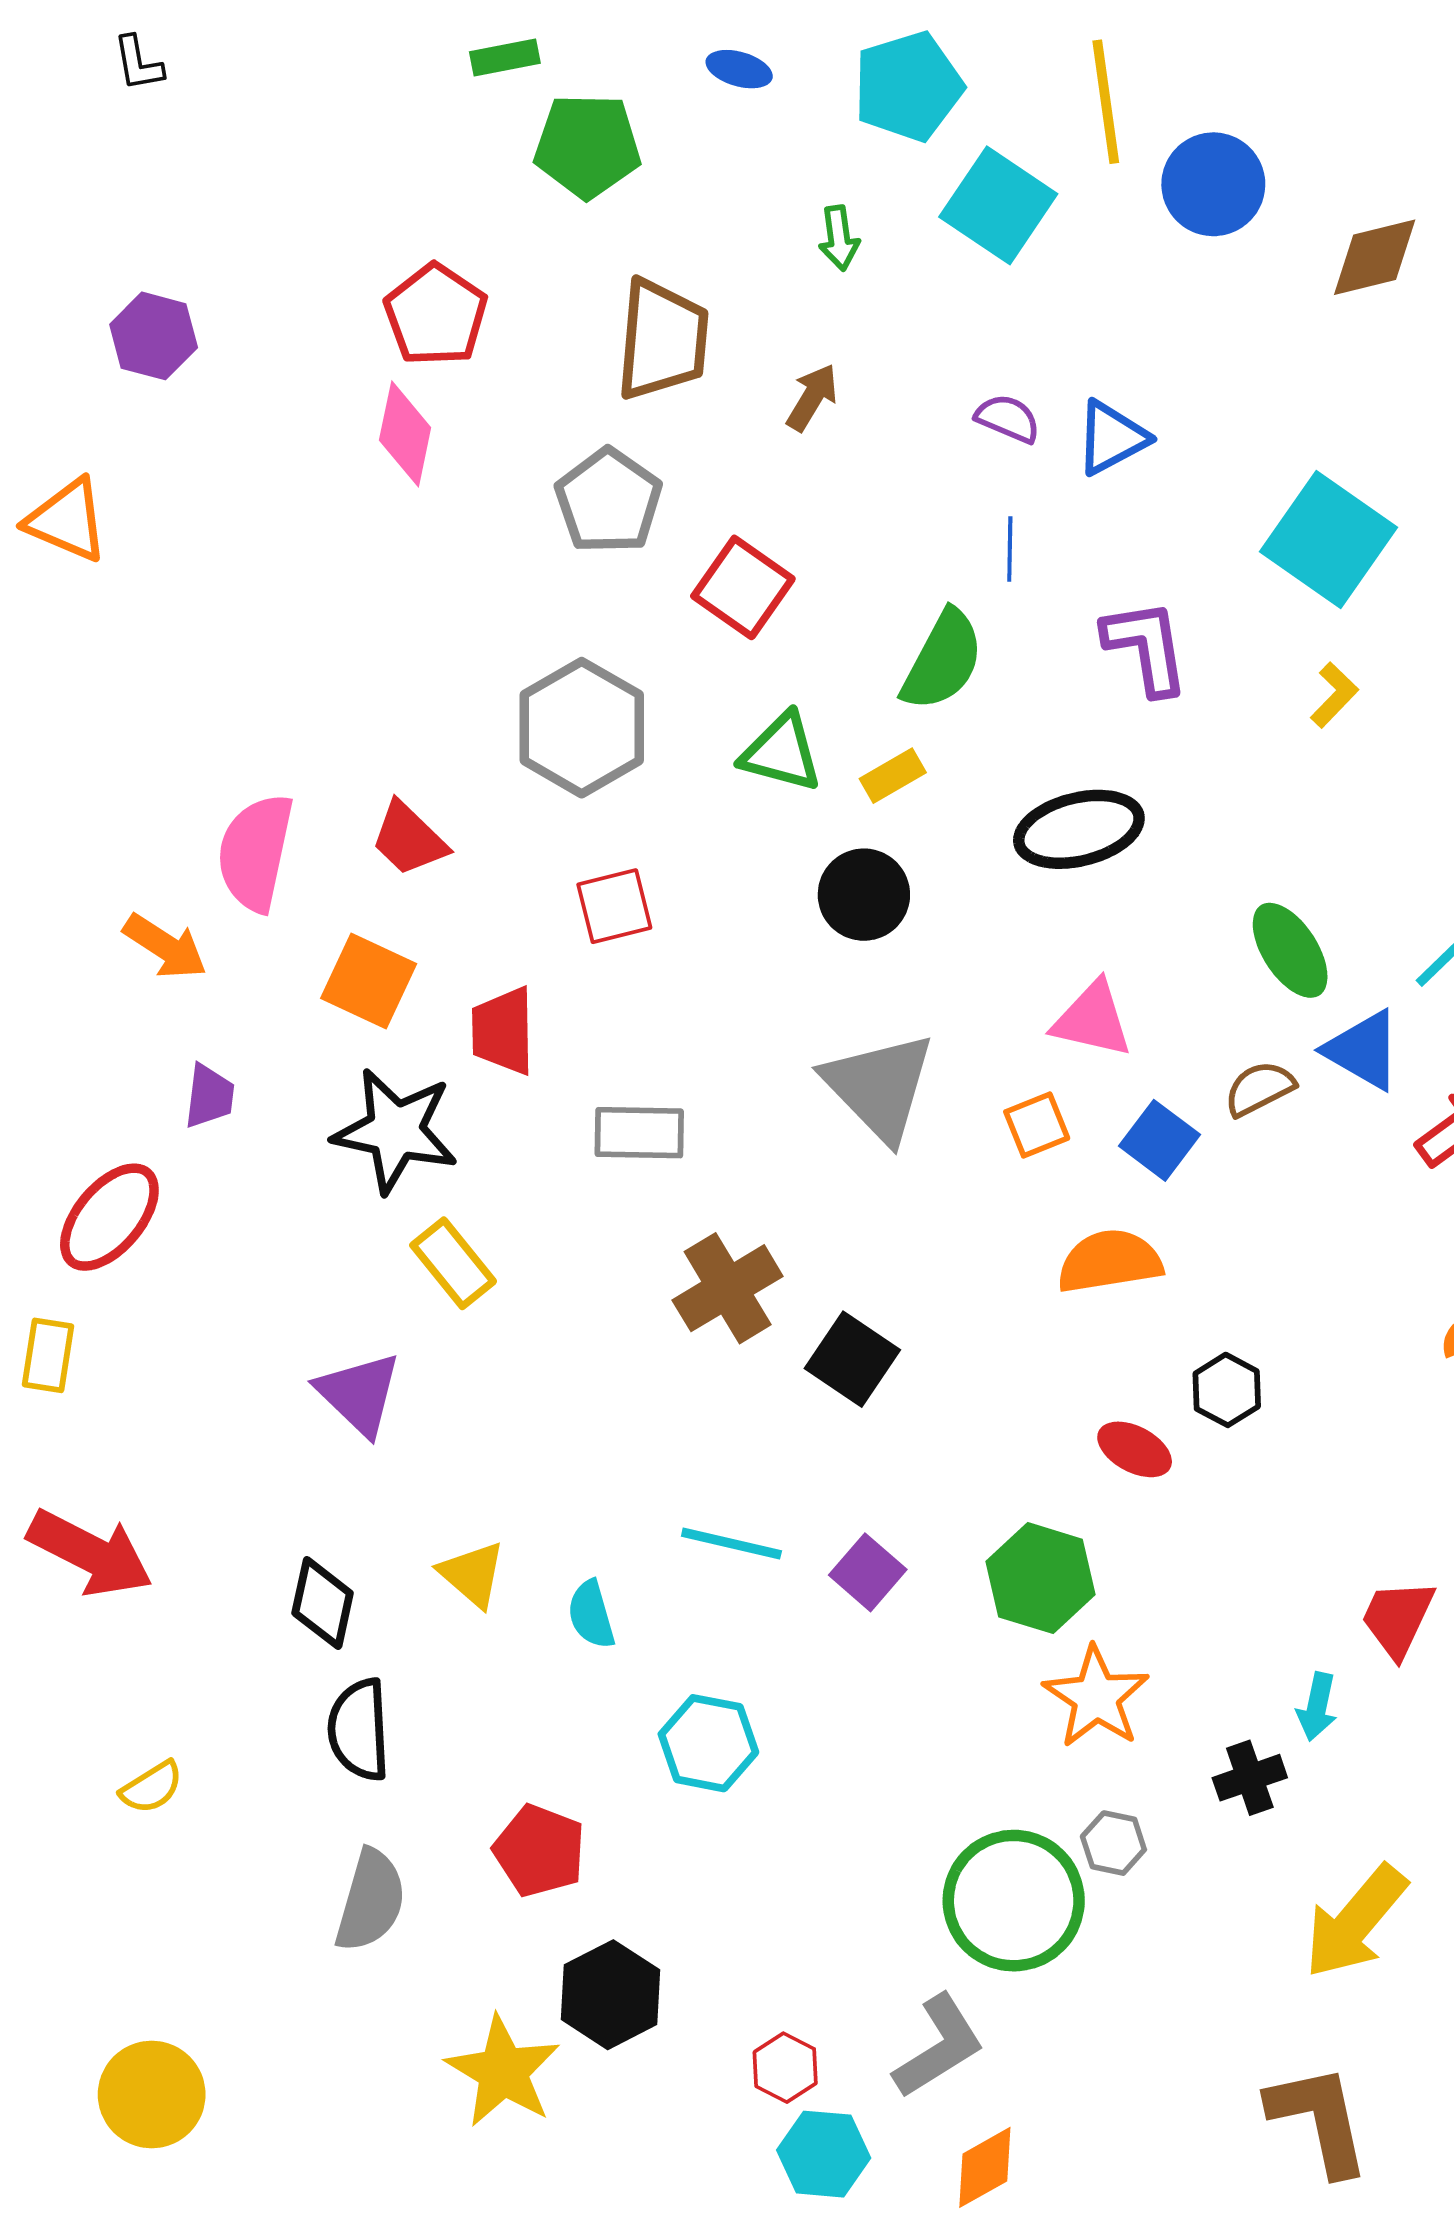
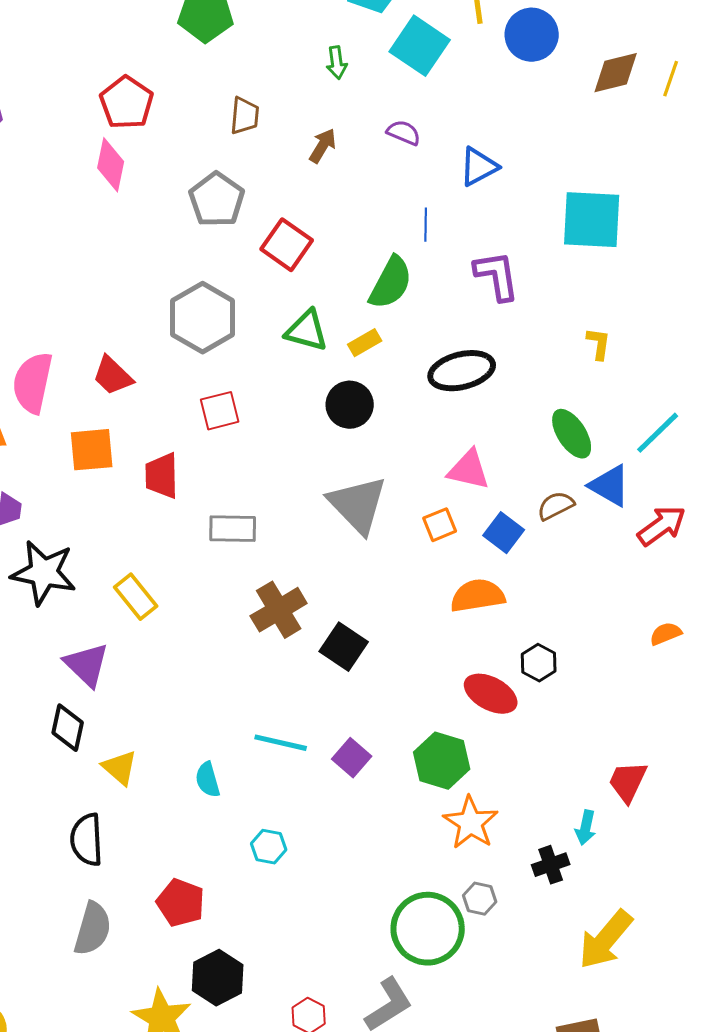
brown trapezoid: (662, 340) -> (245, 116), size x0.6
purple semicircle: (1008, 419) -> (404, 133), moved
cyan square: (1328, 539) -> (592, 220), turned -32
yellow L-shape: (1334, 695) -> (599, 344), moved, turned -36
orange square: (369, 981) -> (92, 450), turned -30
black star: (395, 1131) -> (44, 573), moved
red ellipse: (1135, 1449) -> (491, 694), size x1.4
yellow triangle: (472, 1574) -> (120, 768), moved
black diamond: (323, 1603) -> (68, 728), moved
cyan hexagon: (708, 1743) -> (269, 847), size x0.7

